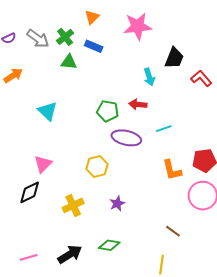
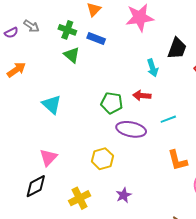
green cross: (65, 37) -> (67, 30), turned -30
gray arrow: (38, 39) -> (31, 26), moved, size x0.7
green triangle: (69, 62) -> (72, 55), turned 36

